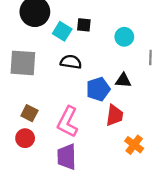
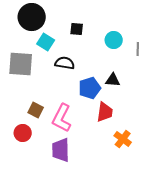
cyan square: (62, 31) -> (46, 42), moved
gray line: (150, 58) -> (138, 49), moved
brown square: (29, 113) -> (36, 110), moved

